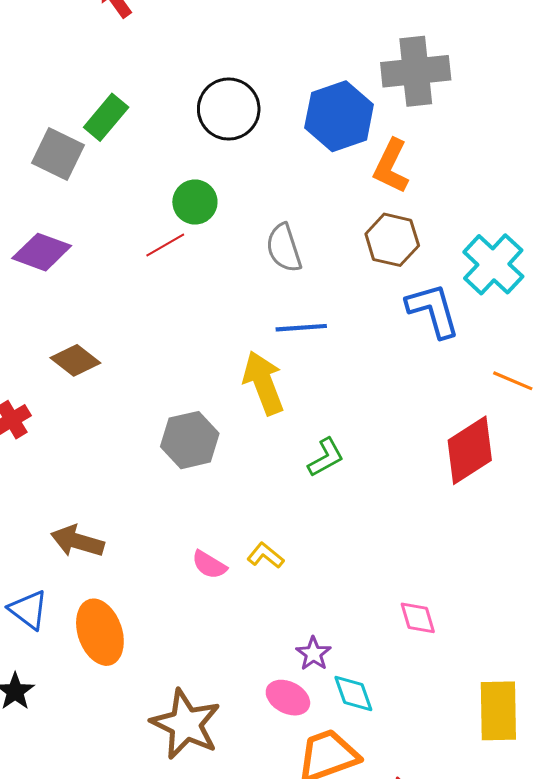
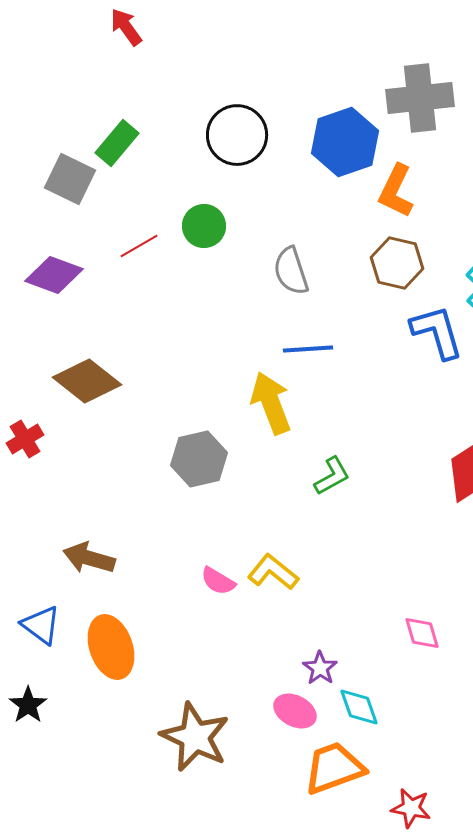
red line: (165, 245) -> (139, 246), moved
brown diamond: (75, 360) -> (87, 381), size x1.4
yellow L-shape: (265, 556) -> (273, 572), size x1.4

